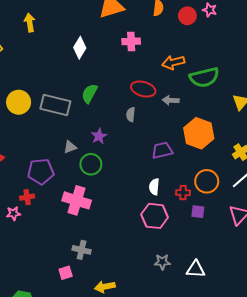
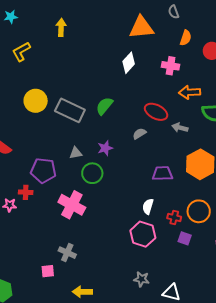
pink cross: (131, 41) -> (171, 66), moved
white diamond: (80, 48) -> (129, 63), moved
gray semicircle: (131, 115) -> (139, 134), turned 40

